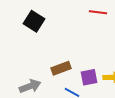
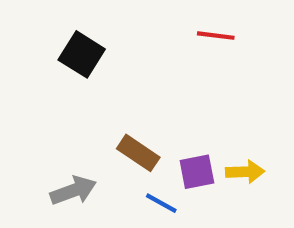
brown rectangle: (61, 68) -> (138, 153), turned 54

